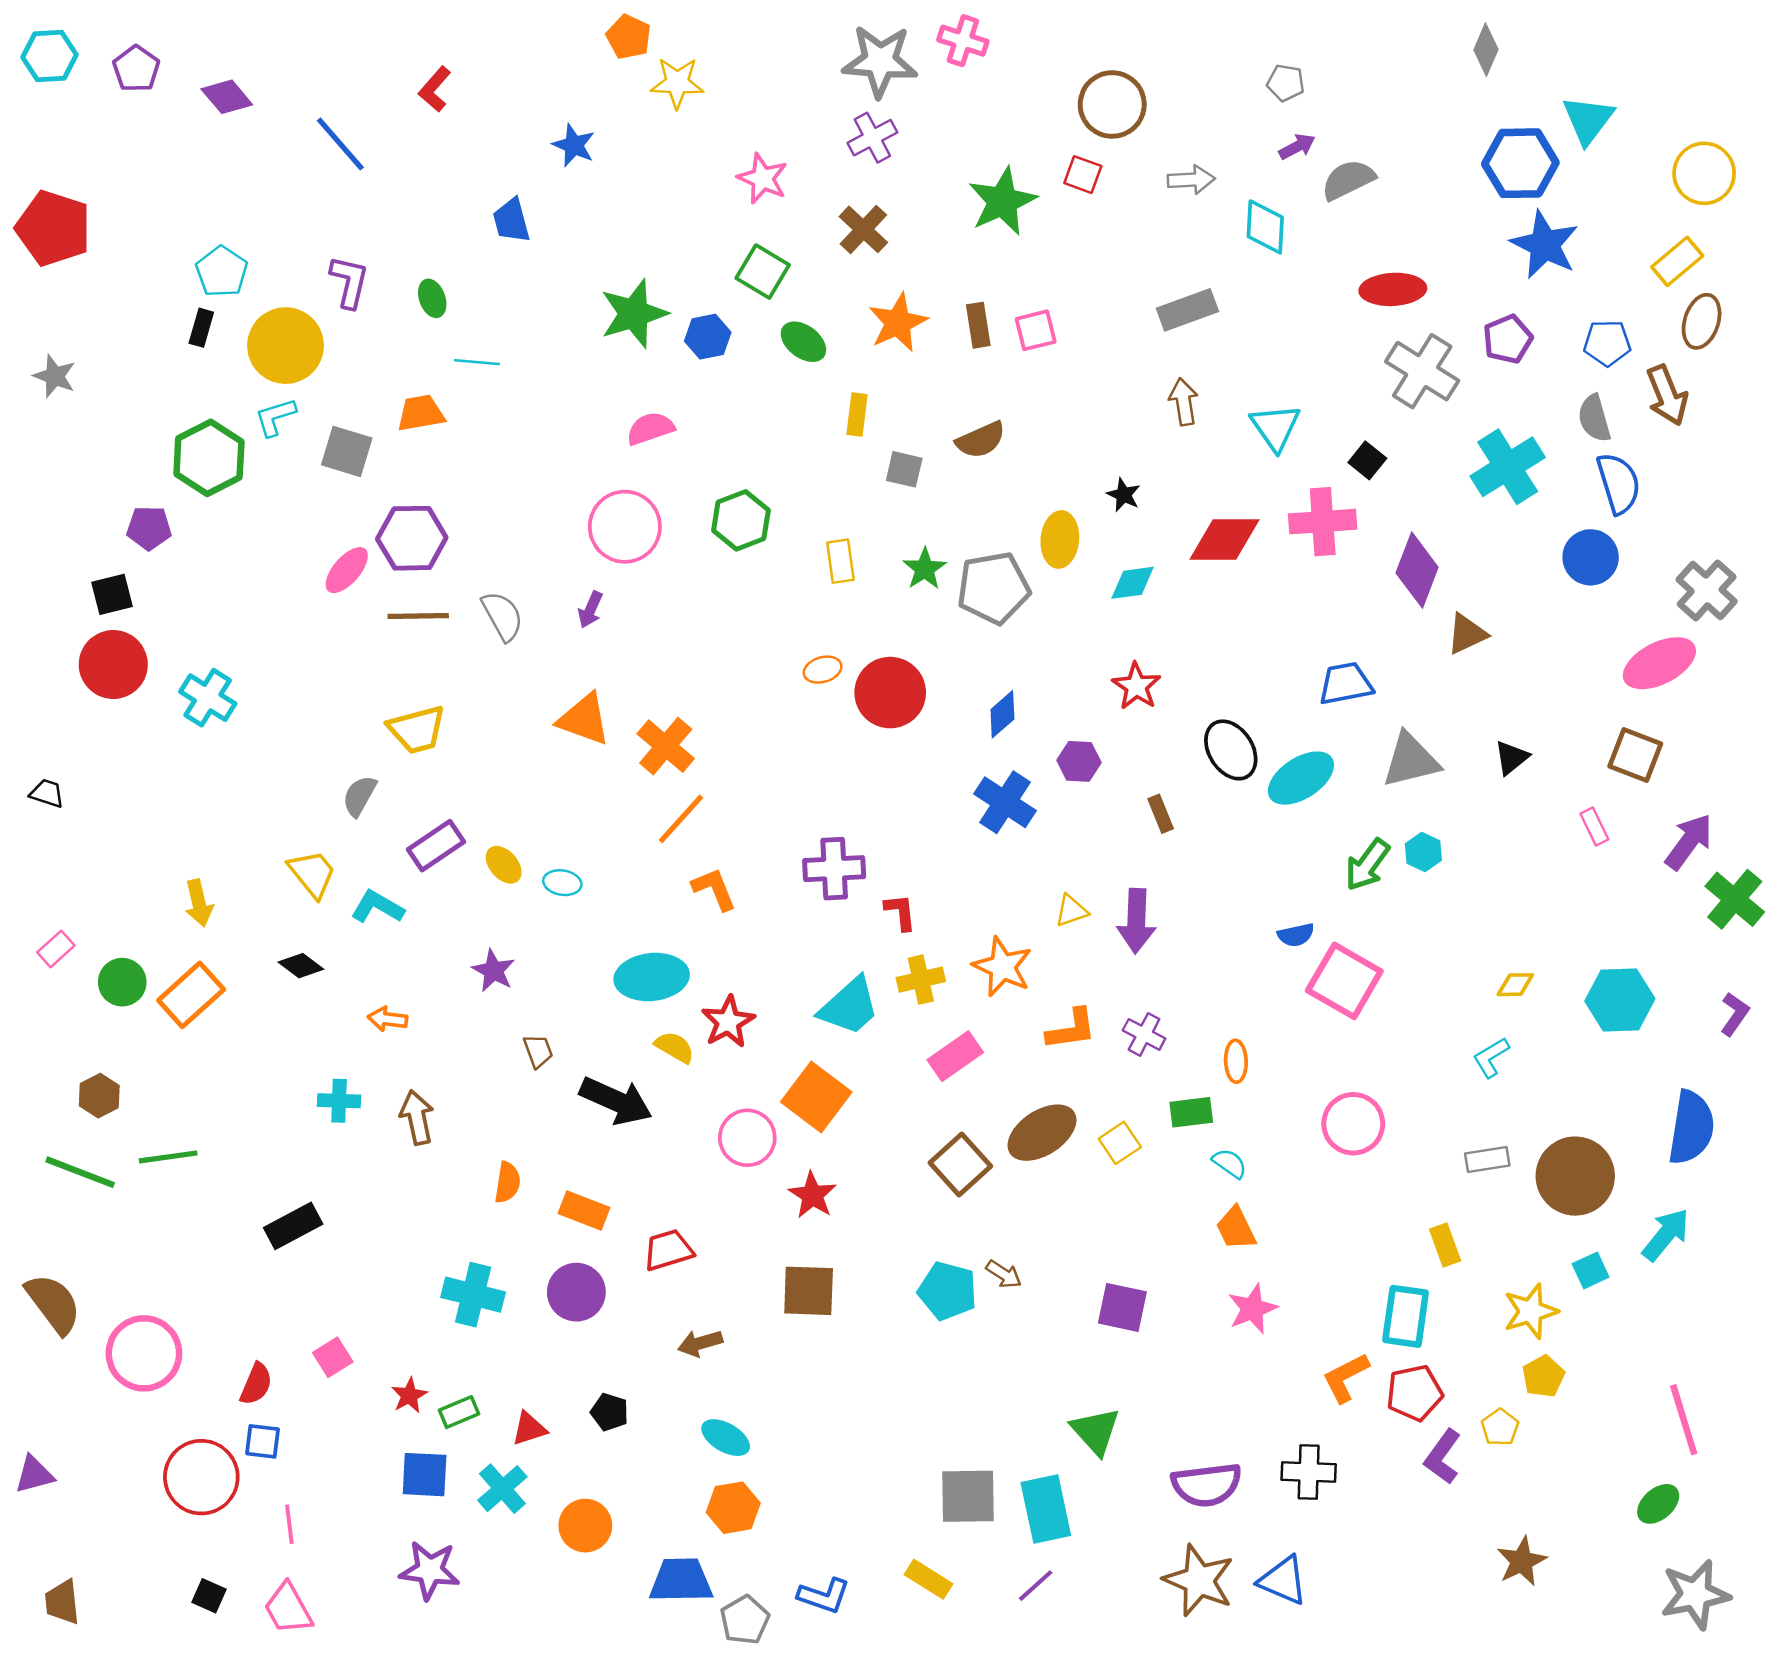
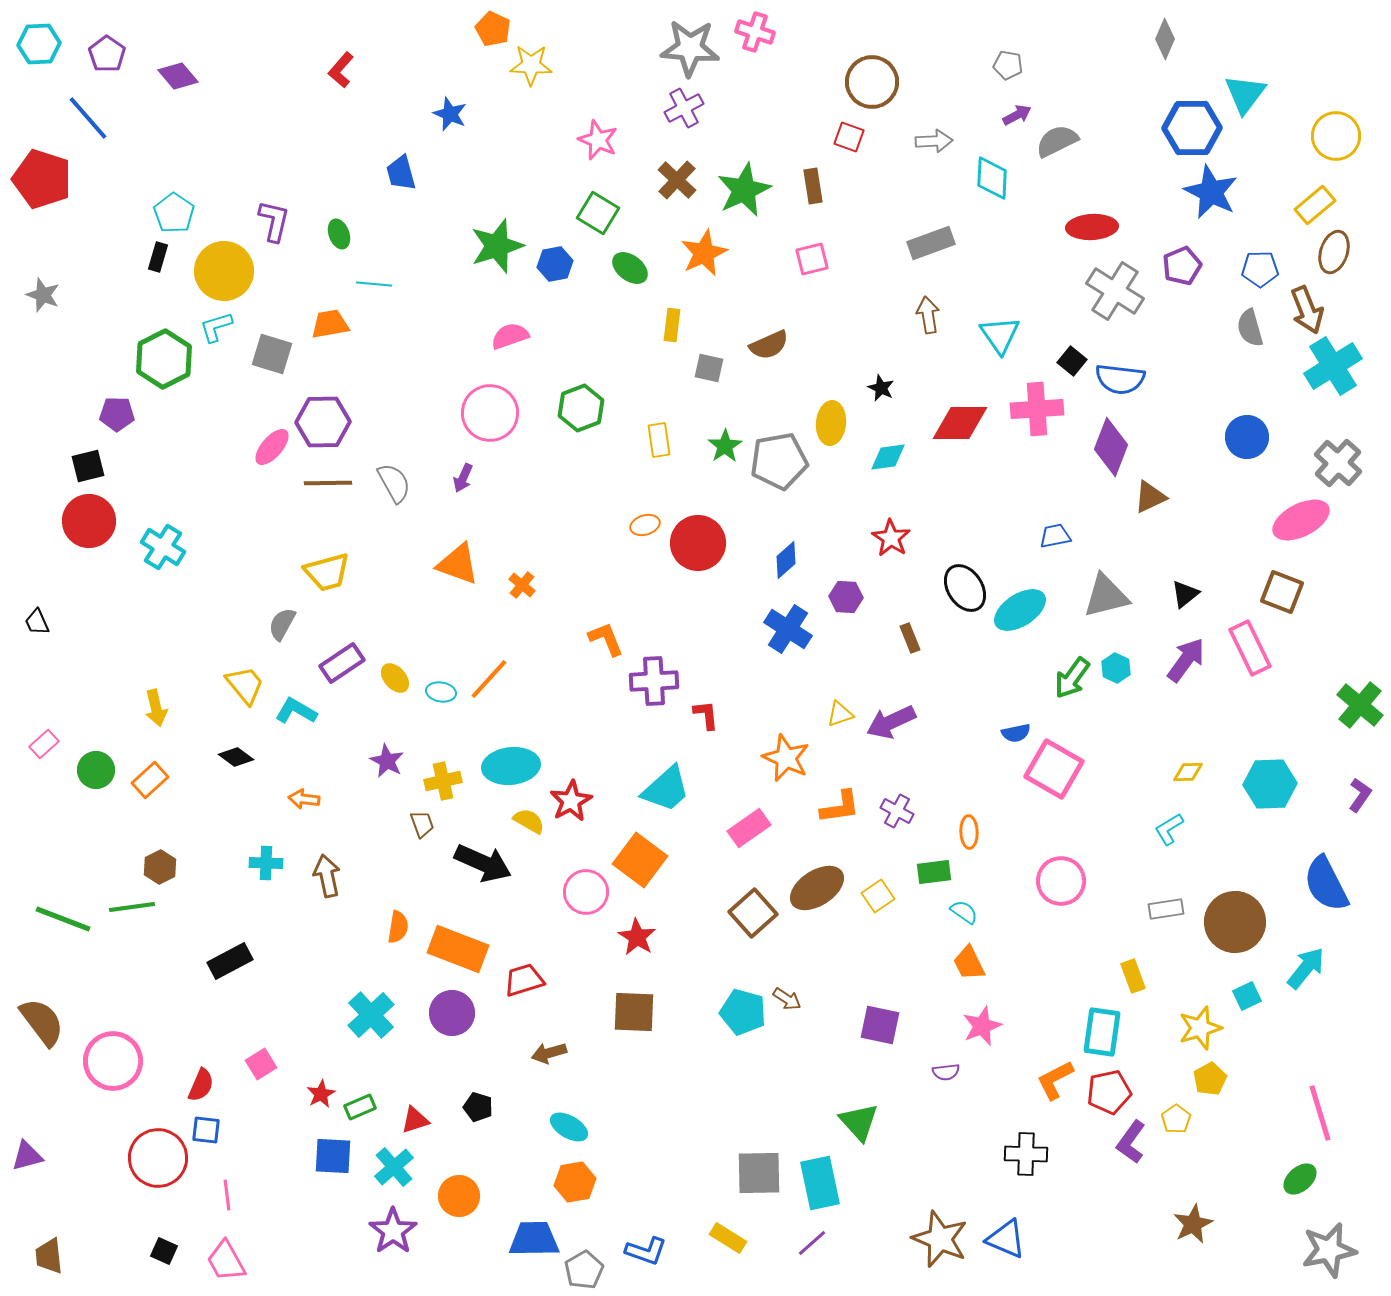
blue line: (340, 144) -> (88, 118), moved
green star: (1002, 201) -> (744, 190), moved
brown rectangle: (978, 325) -> (813, 186), moved
cyan cross: (1508, 467) -> (1333, 366), moved
blue semicircle: (1619, 483) -> (1120, 379), moved, turned 114
blue trapezoid: (1346, 684) -> (1055, 536), size x0.7
orange cross: (666, 746) -> (522, 585), size x0.6
black trapezoid: (47, 793) -> (37, 622), turned -132
orange line: (681, 819) -> (489, 679), moved
pink rectangle: (1594, 826) -> (1250, 648), size x1.8
purple arrow: (1689, 842) -> (1186, 660), moved
orange L-shape: (714, 889) -> (606, 639), moved
purple arrow: (1136, 921) -> (891, 722), turned 63
yellow cross: (921, 980) -> (443, 781), moved
orange rectangle: (191, 995) -> (150, 780), size x0.7
brown hexagon: (99, 1096) -> (160, 867), moved
blue semicircle: (1691, 1128) -> (1326, 884), turned 144
orange rectangle: (584, 1210) -> (458, 949), size x1.5
cyan cross: (473, 1295) -> (371, 1015), turned 33
purple semicircle: (1207, 1485) -> (946, 1072), moved, size x0.5
purple star: (430, 1570) -> (393, 1231), moved, turned 30

